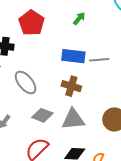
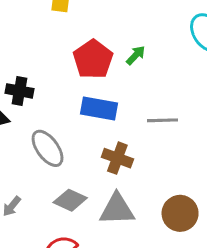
red pentagon: (32, 23) -> (93, 59), moved
blue rectangle: (73, 56) -> (99, 108), moved

